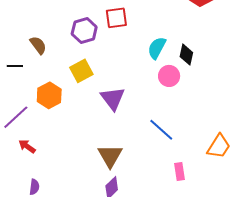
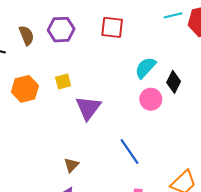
purple hexagon: (84, 31) -> (61, 30), moved
yellow square: (81, 71) -> (63, 82), moved, size x0.7
brown triangle: (110, 156) -> (71, 165), size x0.6

